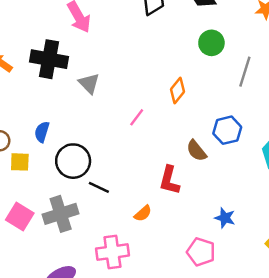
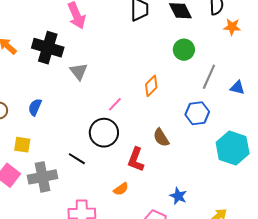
blue hexagon: (227, 130) -> (197, 113), moved
black circle: (73, 161) -> (104, 133), moved
yellow square: (20, 162) -> (22, 145), moved
orange semicircle: (143, 213) -> (121, 189), moved

